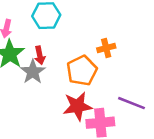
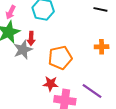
orange cross: (106, 48) -> (102, 47), moved
red star: (77, 106) -> (51, 84), size x0.7

